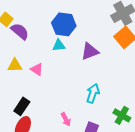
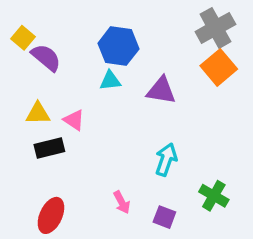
purple triangle: (90, 51) -> (161, 90), turned 30
black rectangle: (22, 106) -> (49, 148), moved, turned 42

